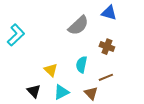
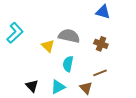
gray semicircle: (78, 25) -> (69, 36), moved, turned -125
cyan semicircle: (82, 65) -> (68, 64), moved
yellow triangle: (51, 70) -> (48, 46), moved

